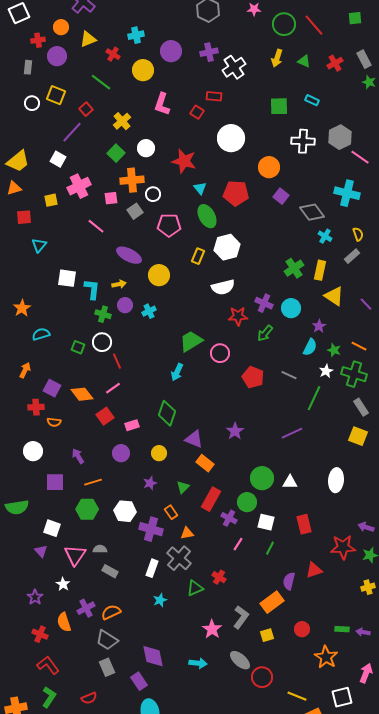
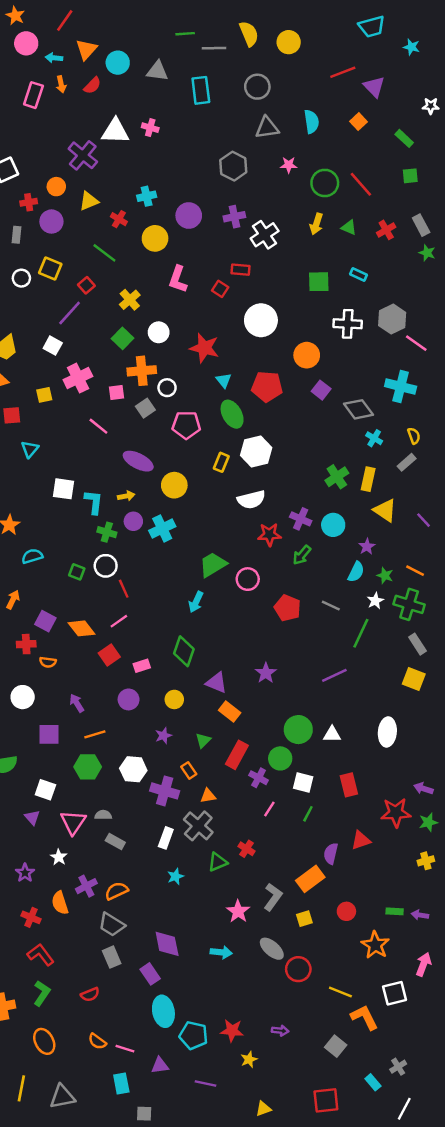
cyan cross: (149, 311) -> (162, 529), size x1.5

